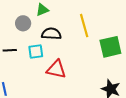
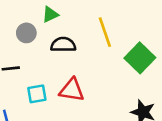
green square: (110, 47) -> (140, 58), turned -30
cyan square: (36, 51) -> (37, 94), moved

